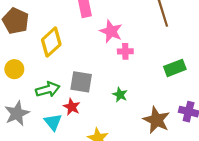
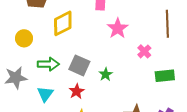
pink cross: (125, 51) -> (144, 51), moved, turned 32
green star: (120, 95) -> (106, 74), moved
red star: (72, 107) -> (77, 91), moved

